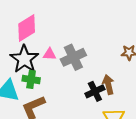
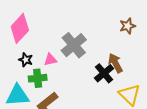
pink triangle: (50, 54) -> (50, 60), moved
black star: (24, 59) -> (26, 60), size x0.5

